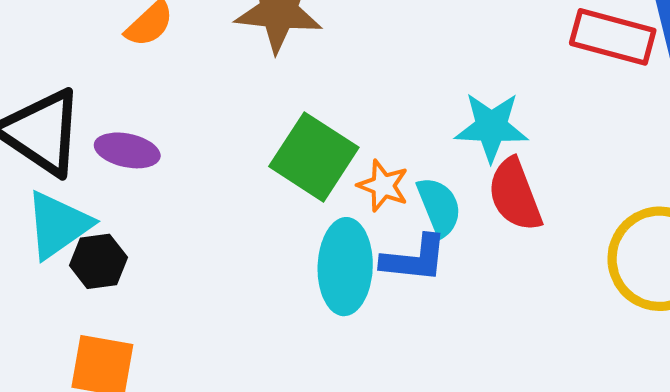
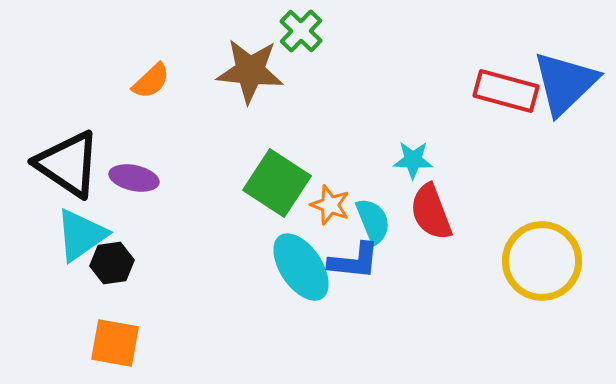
cyan star: (491, 127) -> (413, 160), size x0.7
cyan ellipse: (345, 267) -> (301, 267), turned -36

